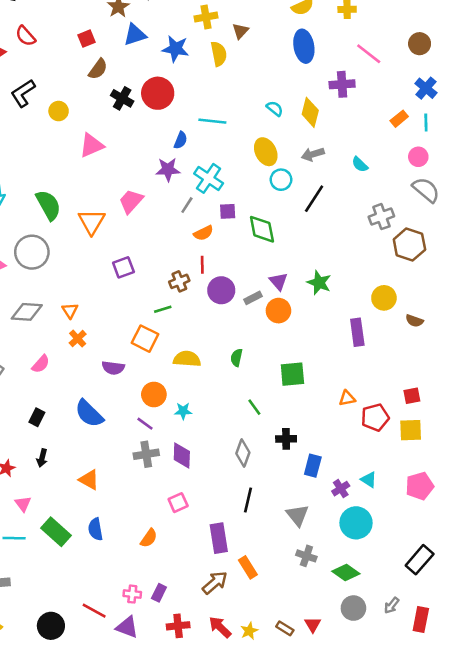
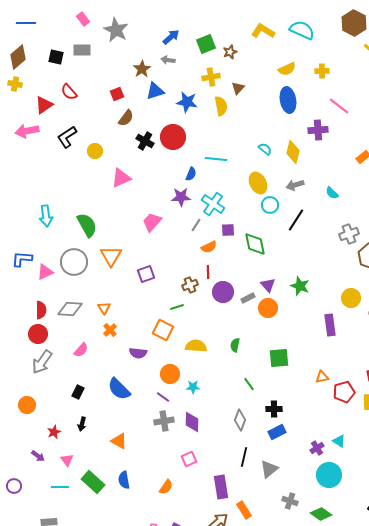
orange triangle: (92, 222) -> (111, 256), moved
blue rectangle: (313, 466) -> (277, 432), moved, turned 48
gray triangle: (298, 515) -> (269, 469), moved, turned 30

